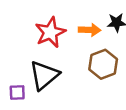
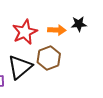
brown hexagon: (103, 64) -> (49, 58), moved

